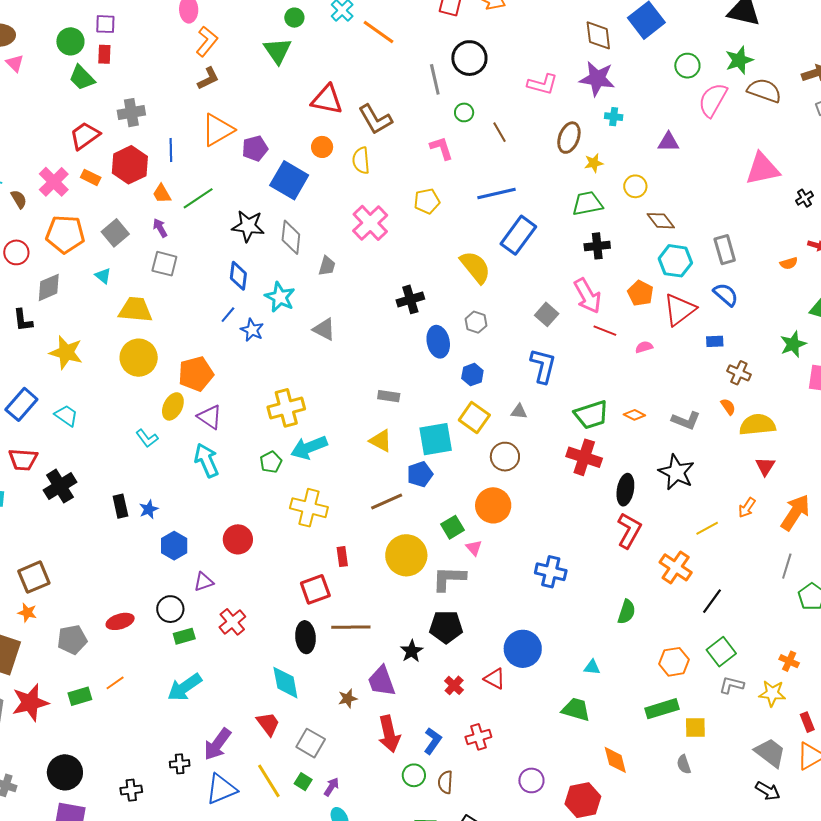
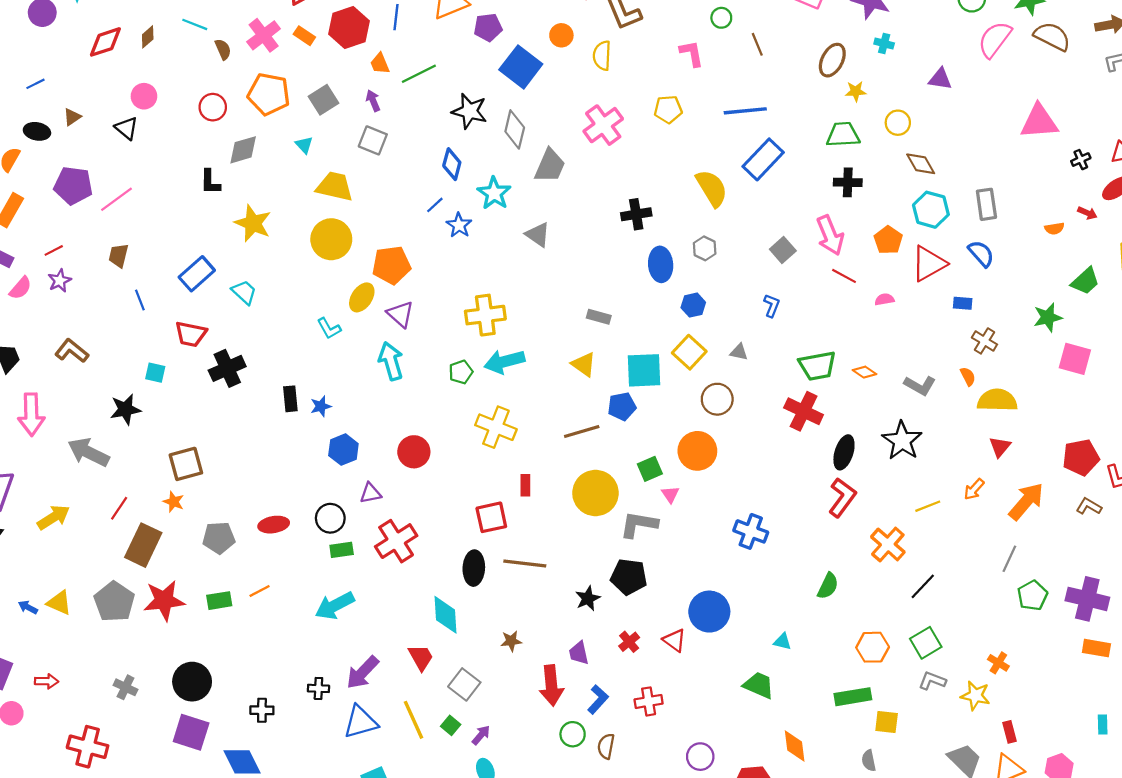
gray trapezoid: (327, 266) -> (550, 166), size x1.6
blue L-shape: (543, 366) -> (772, 306), size x0.6
red cross: (232, 622) -> (396, 541), size x1.4
purple trapezoid: (382, 681) -> (579, 653), moved, size x0.7

